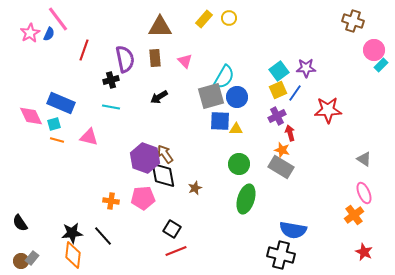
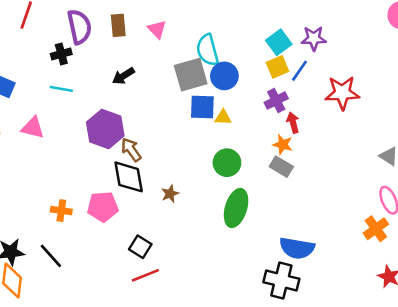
cyan semicircle: (224, 77) -> (208, 50), turned 135
purple hexagon: (145, 158) -> (105, 129), moved
gray rectangle: (281, 167) -> (281, 167), size x0.7

